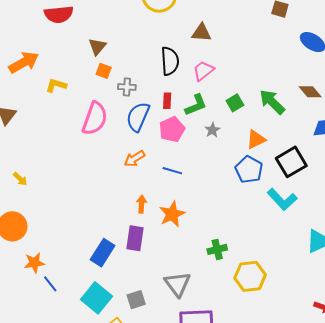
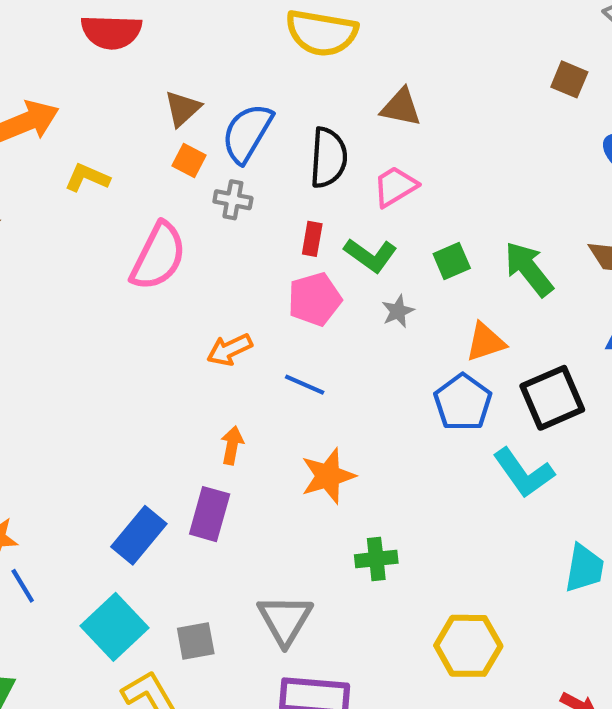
green L-shape: (196, 105) -> (371, 255), turned 50
blue semicircle: (138, 117) -> (247, 133), moved
orange star: (172, 214) -> (328, 476), moved
yellow hexagon: (250, 276) -> (468, 646), moved

